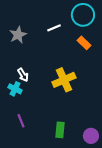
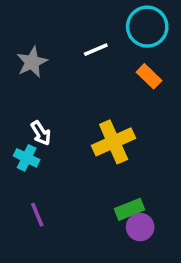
green rectangle: (60, 130) -> (129, 209), moved, turned 63
purple circle: (91, 136) -> (140, 227), moved

